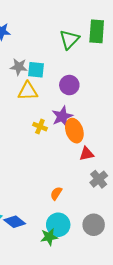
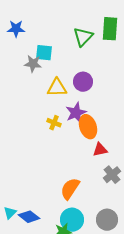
cyan square: (36, 70) -> (44, 53), moved
yellow triangle: (28, 91) -> (57, 88), moved
orange semicircle: (56, 193) -> (70, 189), size x1.6

